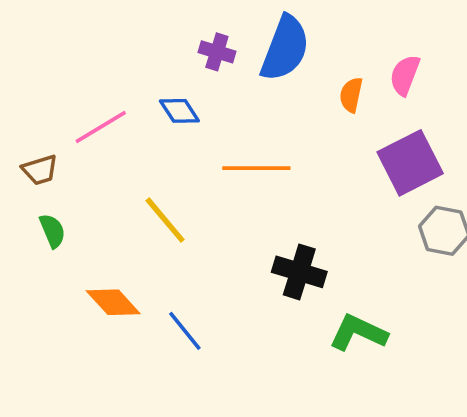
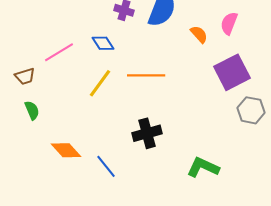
orange semicircle: (351, 95) -> (199, 34), turned 126
yellow line: (165, 220) -> (100, 83), moved, turned 76
black cross: (299, 272) -> (147, 133), moved, turned -32

